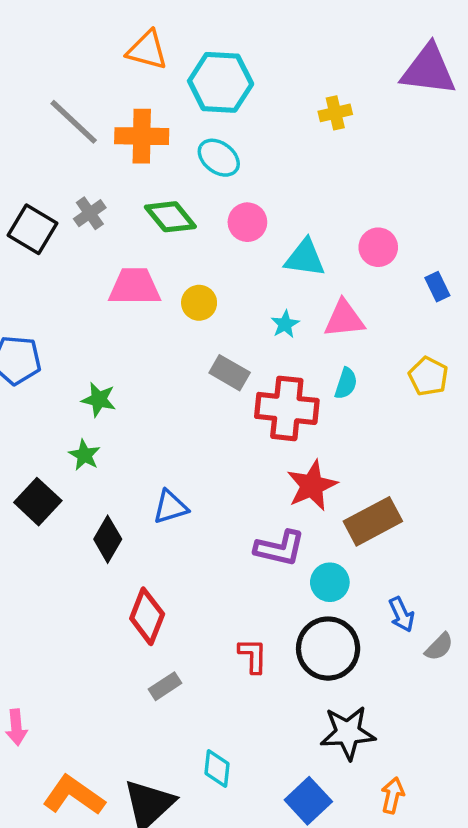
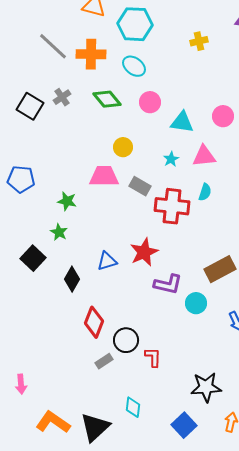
pink trapezoid: (135, 287) -> (104, 176), moved
red star: (312, 485) -> (144, 252), moved
black circle: (328, 649) -> (126, 340), moved, size x0.7
red L-shape: (253, 656) -> (153, 357), moved

